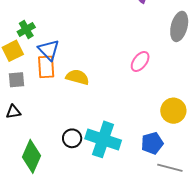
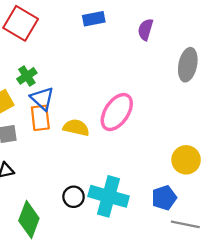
green cross: (26, 29) -> (27, 76), moved
pink ellipse: (140, 61) -> (117, 112), moved, size x1.6

